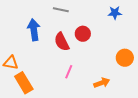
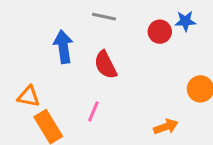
red circle: (83, 34) -> (160, 32), moved
pink line: (69, 72) -> (93, 112), moved

